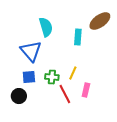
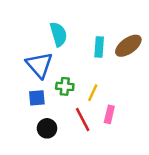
brown ellipse: (100, 21) -> (128, 46), moved
green cross: (52, 77) -> (65, 86), moved
black circle: (19, 96) -> (47, 128), moved

